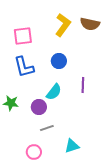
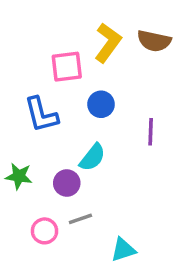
pink square: (23, 36) -> (67, 67), moved
purple line: (83, 85) -> (151, 132), moved
pink circle: (34, 152) -> (45, 231), moved

